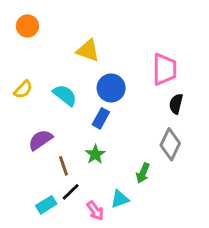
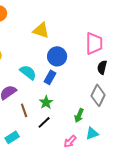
cyan semicircle: (65, 95) -> (28, 72), moved
black line: (71, 192) -> (44, 122), moved
cyan triangle: (120, 199) -> (92, 133), moved
pink arrow: (95, 211) -> (70, 141), moved, turned 80

